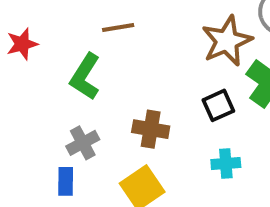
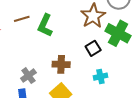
brown line: (118, 28) -> (22, 19), moved
green L-shape: (85, 77) -> (45, 25), moved

